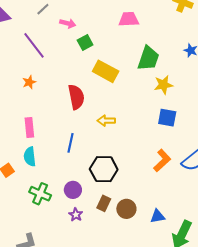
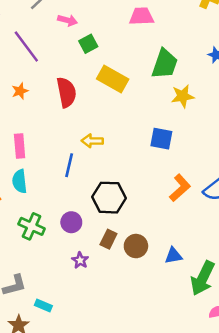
red semicircle: (76, 97) -> (66, 92), moved
blue square: (167, 118) -> (161, 139), moved
yellow arrow: (106, 121) -> (92, 141), moved
purple star: (76, 215) -> (80, 260), moved

